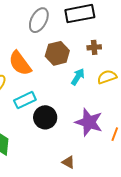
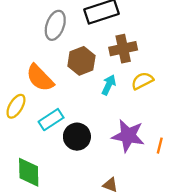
brown cross: (94, 47) -> (123, 49), size x1.6

